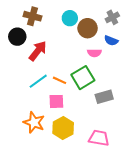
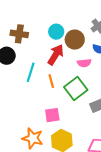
red arrow: (38, 51) -> (56, 55), moved
orange line: (59, 80) -> (51, 81), moved, turned 56
cyan line: (38, 81) -> (31, 72), moved, turned -30

